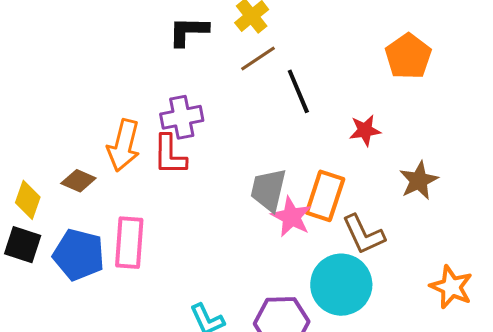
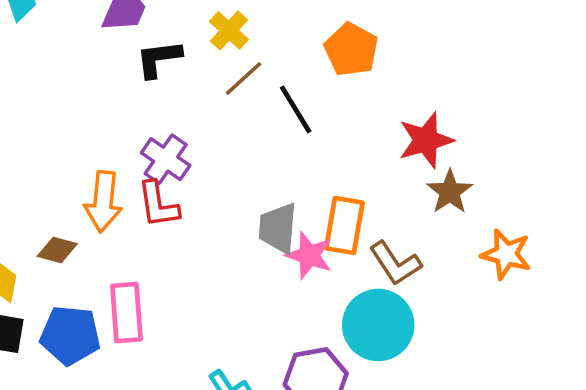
orange pentagon: (408, 56) -> (351, 49), moved
purple cross: (182, 117) -> (166, 159), turned -36
red star: (365, 130) -> (426, 140), moved, size x1.5
orange star: (451, 287) -> (506, 254), moved

